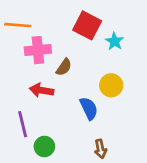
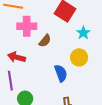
cyan star: (114, 41) -> (83, 33), moved
red arrow: (41, 90) -> (17, 57), moved

